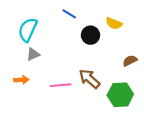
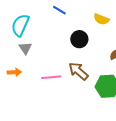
black circle: (91, 35) -> (79, 39), moved
gray triangle: (33, 54) -> (25, 48), turned -40

